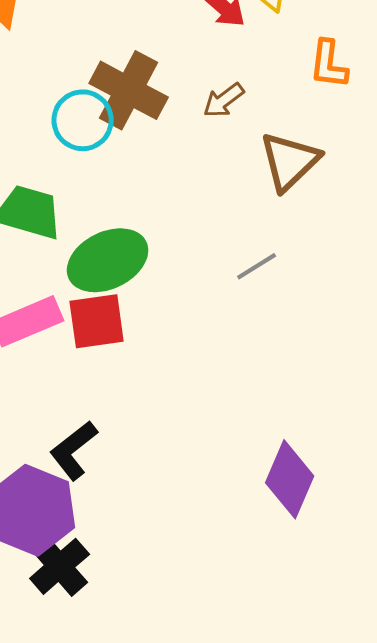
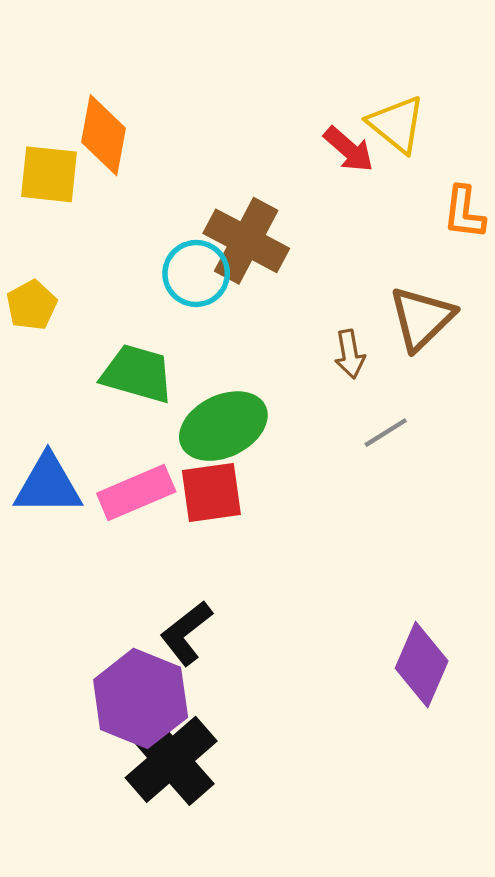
brown arrow: (224, 100) -> (350, 354), moved, turned -63
black cross: (60, 566) -> (171, 759), size x1.4

